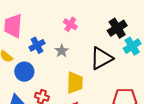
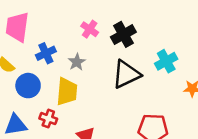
black cross: (117, 28) -> (123, 34), moved
yellow trapezoid: (75, 83) -> (67, 91), moved

